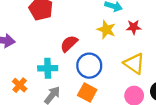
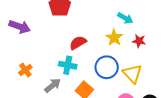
blue circle: (89, 66) -> (107, 67), moved
cyan cross: (48, 68) -> (68, 65), moved

